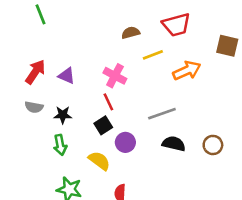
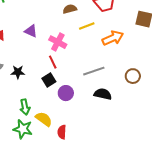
purple triangle: (67, 76) -> (31, 31), moved
green arrow: (60, 145) -> (25, 107), moved
brown circle: (213, 145) -> (133, 76), moved
yellow semicircle: (99, 161) -> (44, 119), moved

